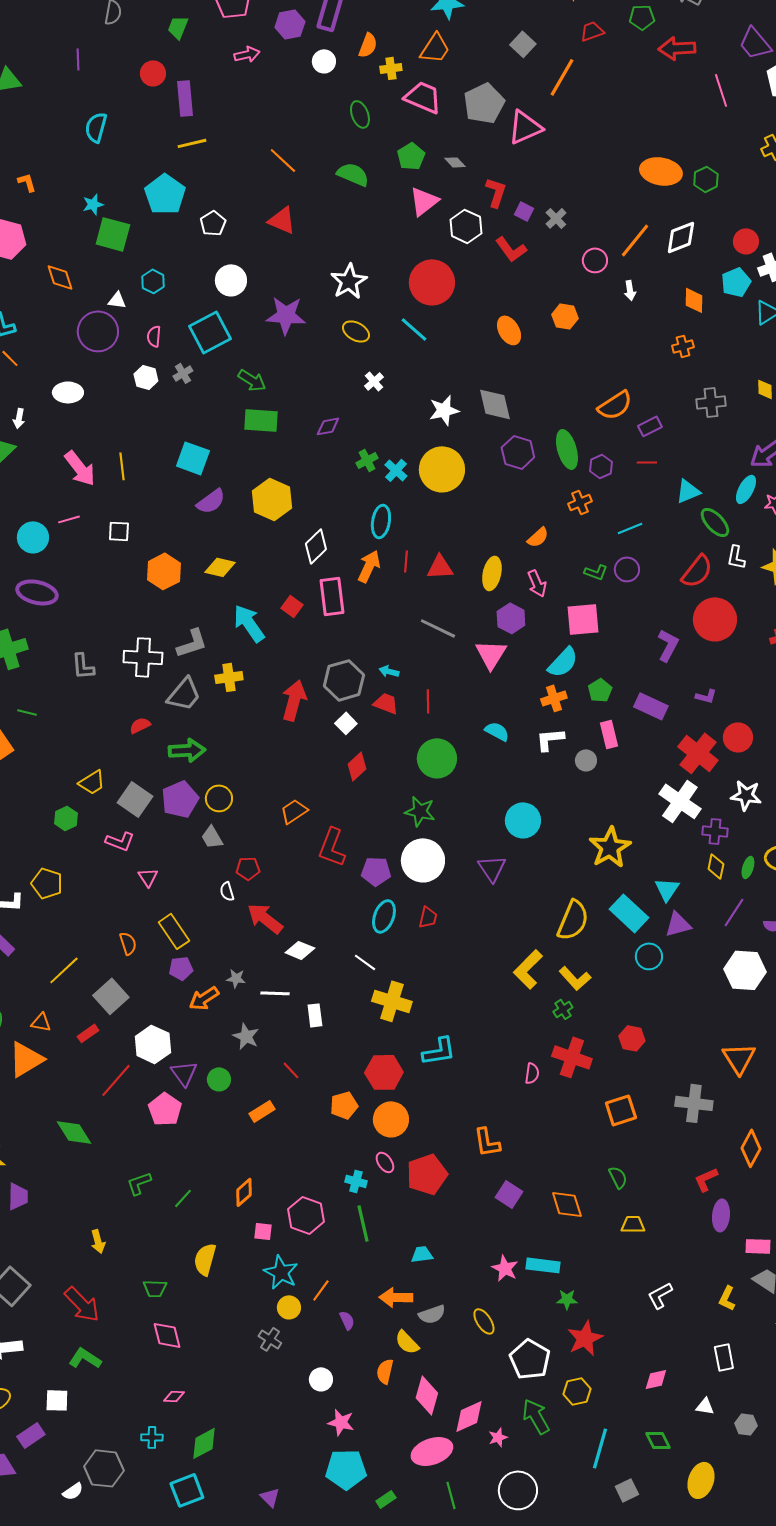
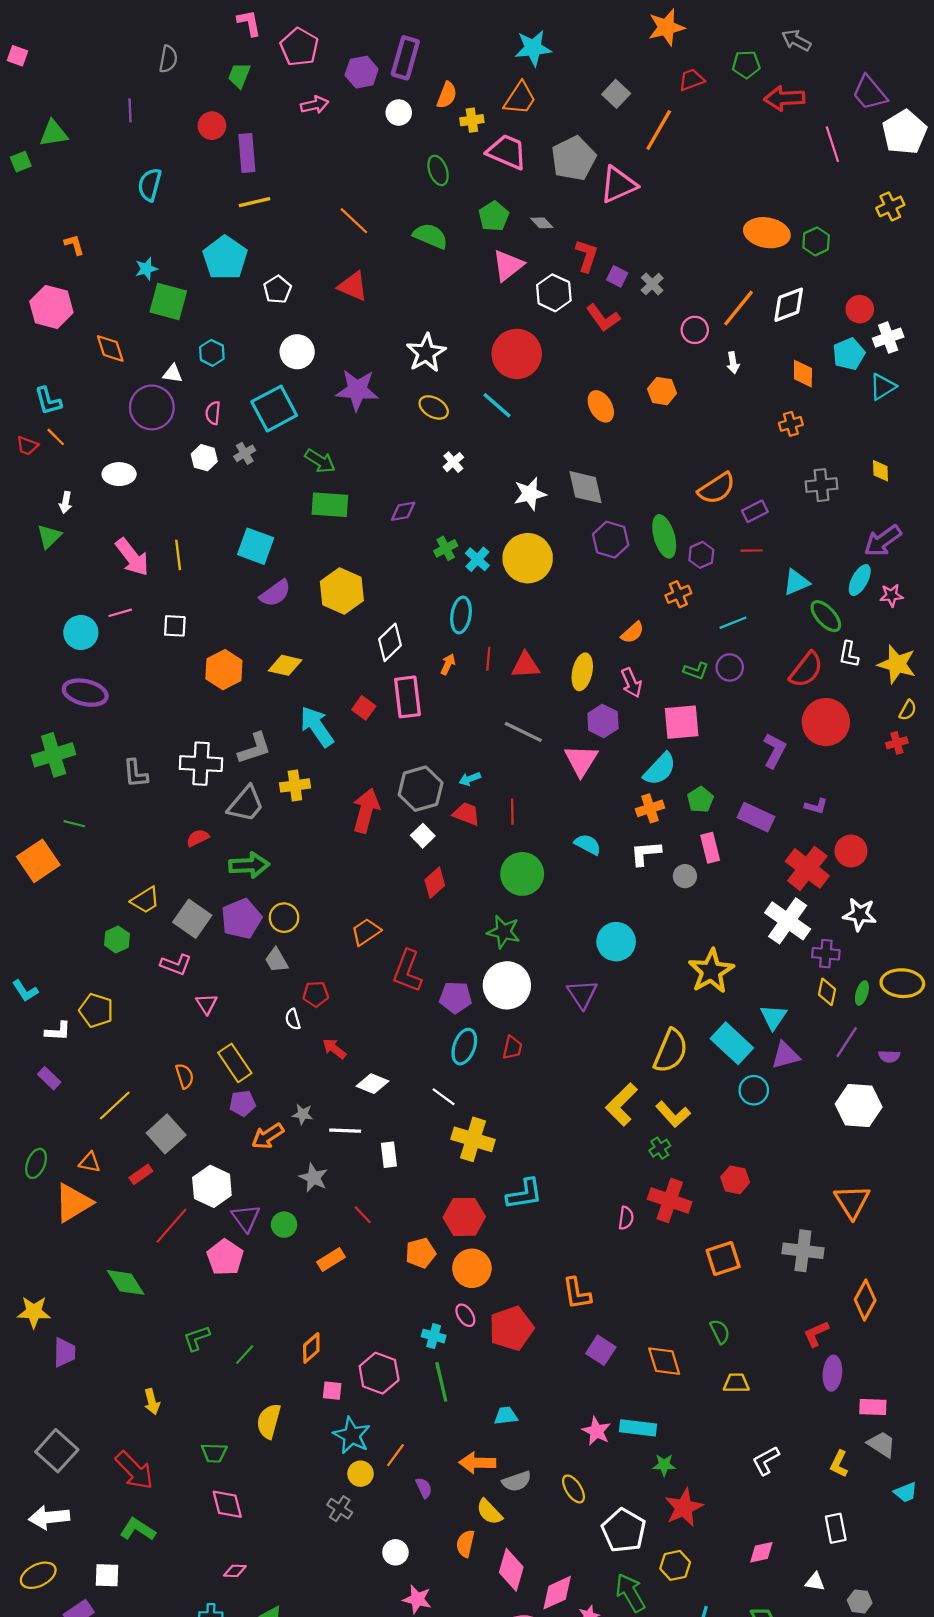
orange arrow: (369, 566) -> (448, 664), size x0.6
cyan arrow: (389, 671) -> (470, 779), turned -36
red arrow: (265, 918) -> (334, 1049), size x0.6

